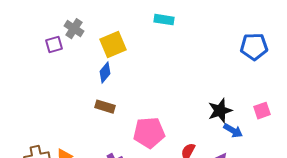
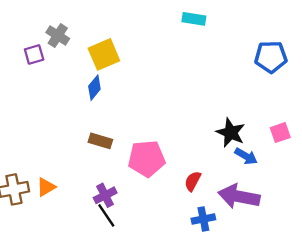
cyan rectangle: (164, 20) -> (194, 19), moved
brown rectangle: (105, 107) -> (100, 141), moved
black star: (220, 111) -> (231, 133), turned -30

